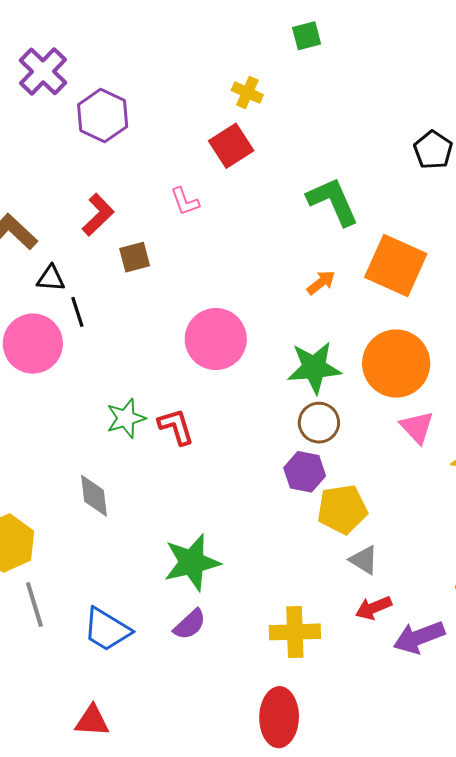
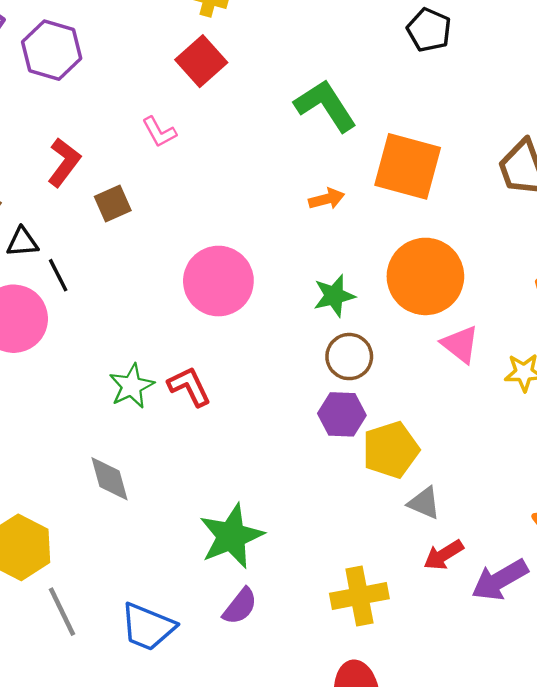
orange arrow: (321, 283) -> (327, 199), turned 32
green star: (314, 368) -> (334, 296), size x0.7

